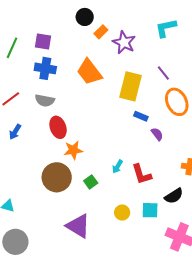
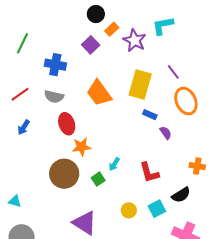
cyan L-shape: (166, 28) -> (163, 26), moved
purple square: (43, 41) -> (91, 45), moved, turned 36
orange trapezoid: (89, 72) -> (99, 93), moved
cyan arrow: (118, 167) -> (114, 164), moved
cyan square: (150, 210) -> (157, 209), turned -30

